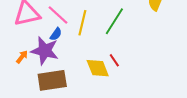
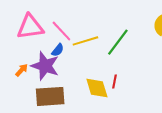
yellow line: (82, 23) -> (85, 41), turned 55
red line: (114, 60) -> (114, 81), turned 40

